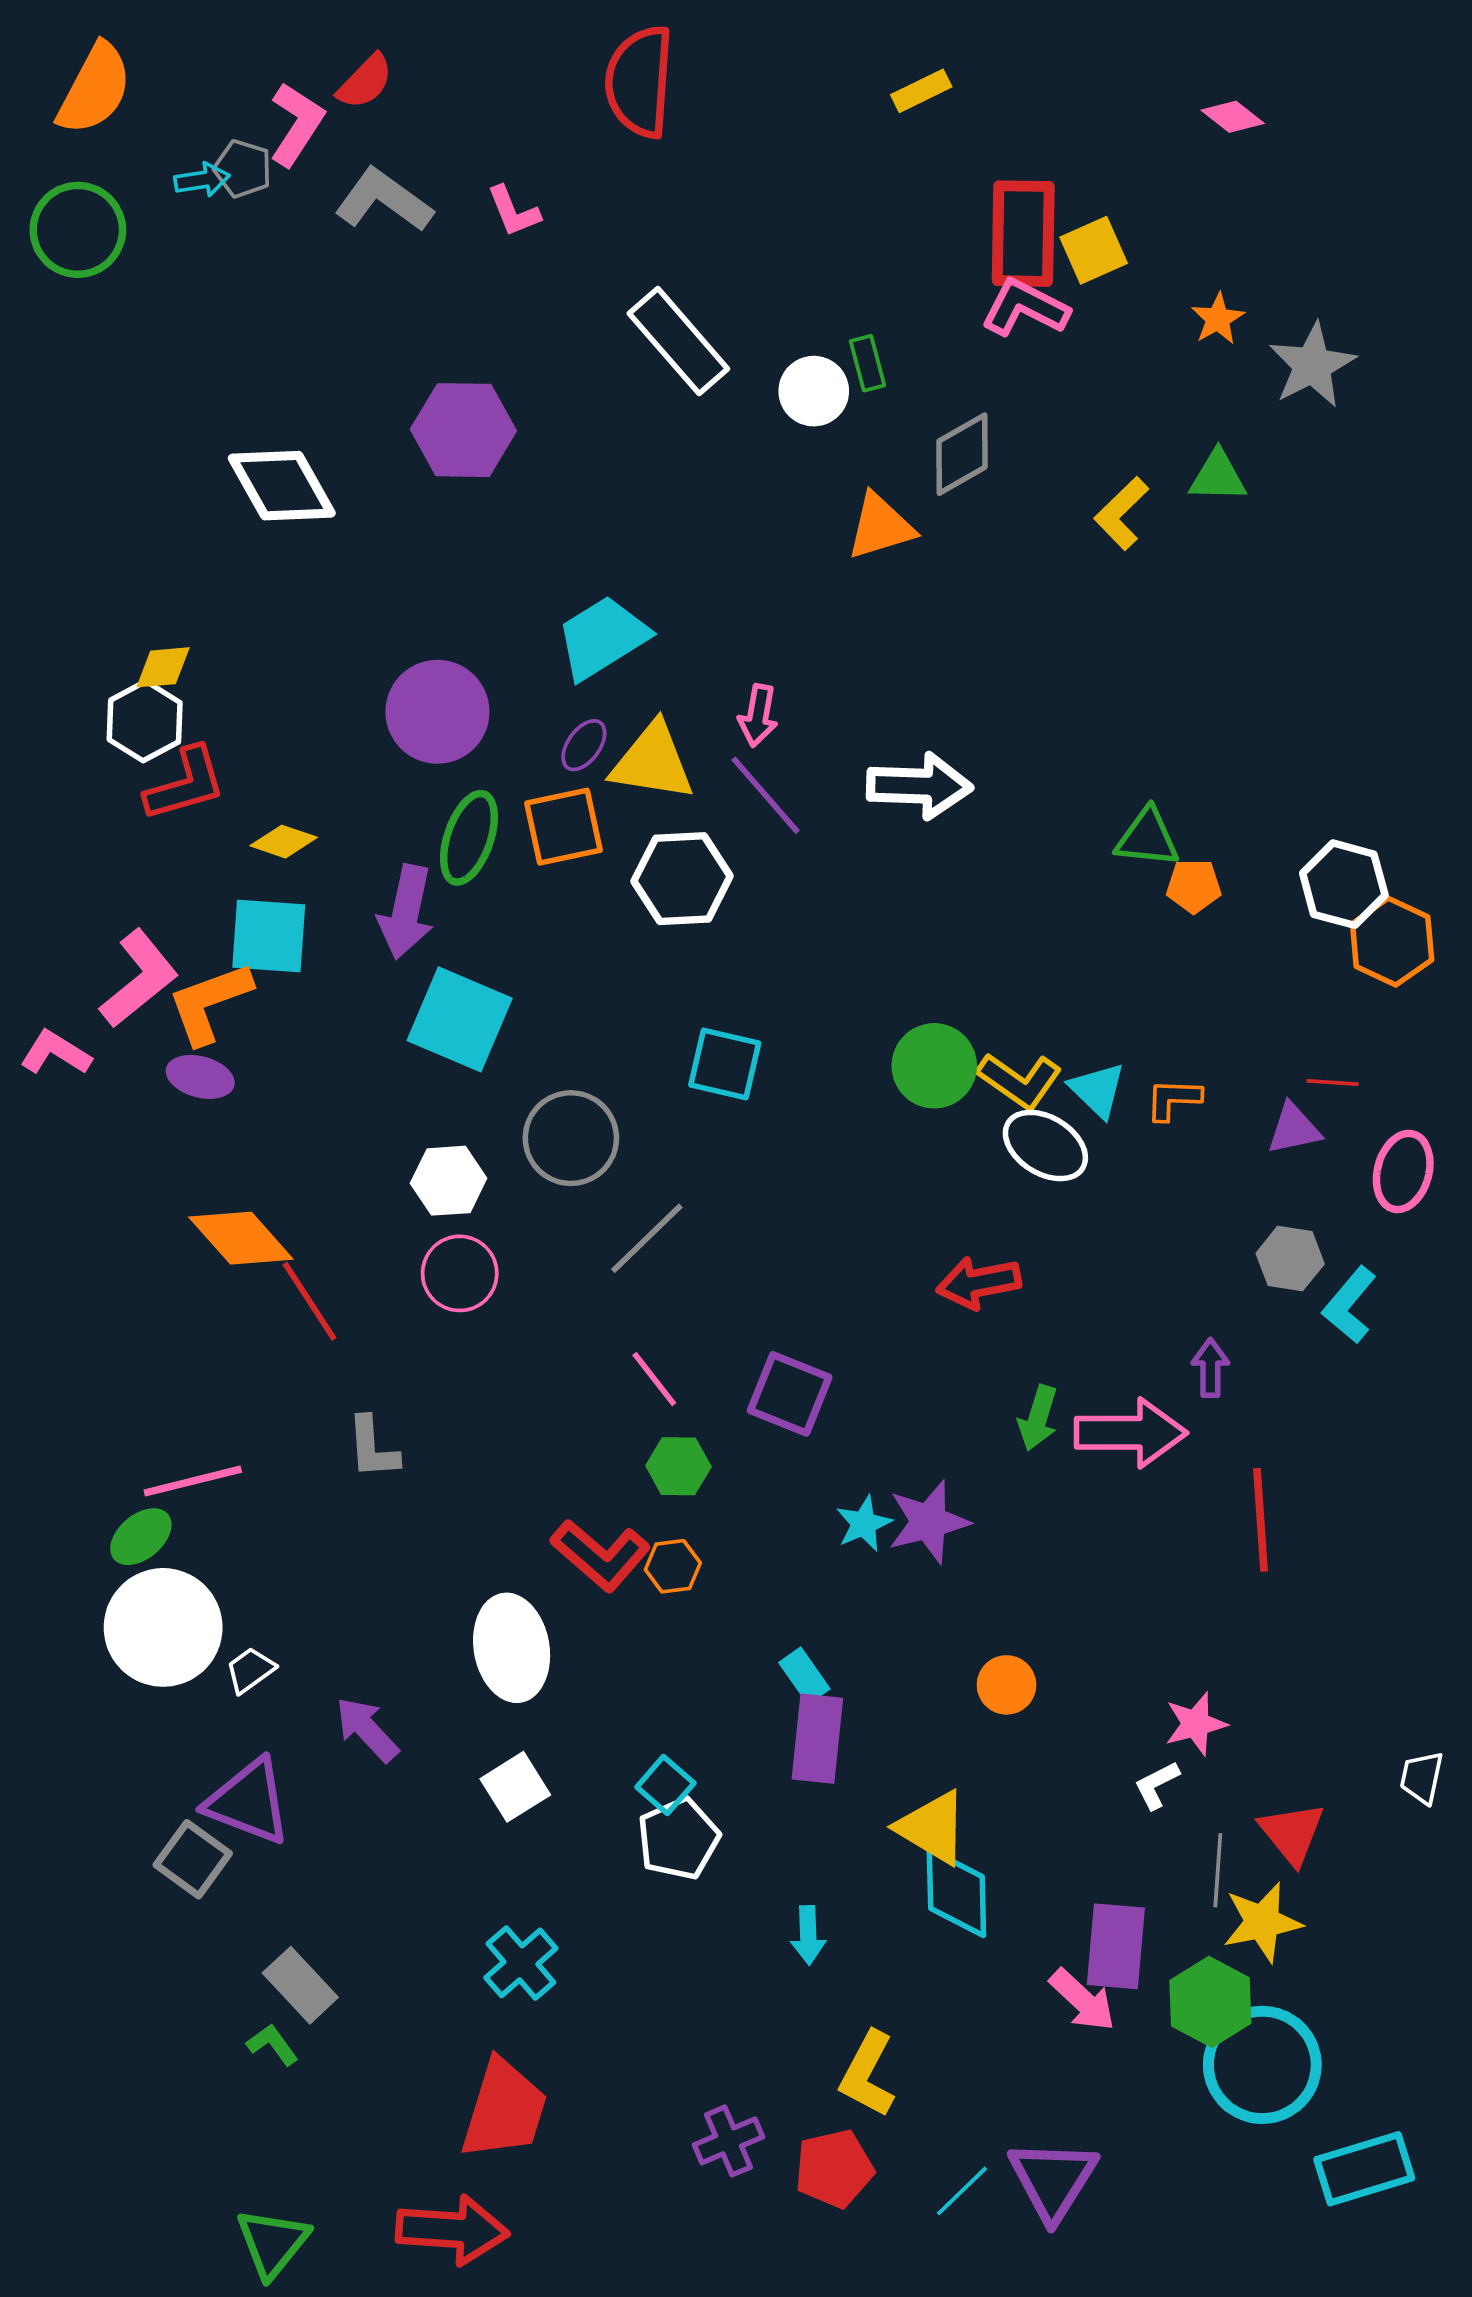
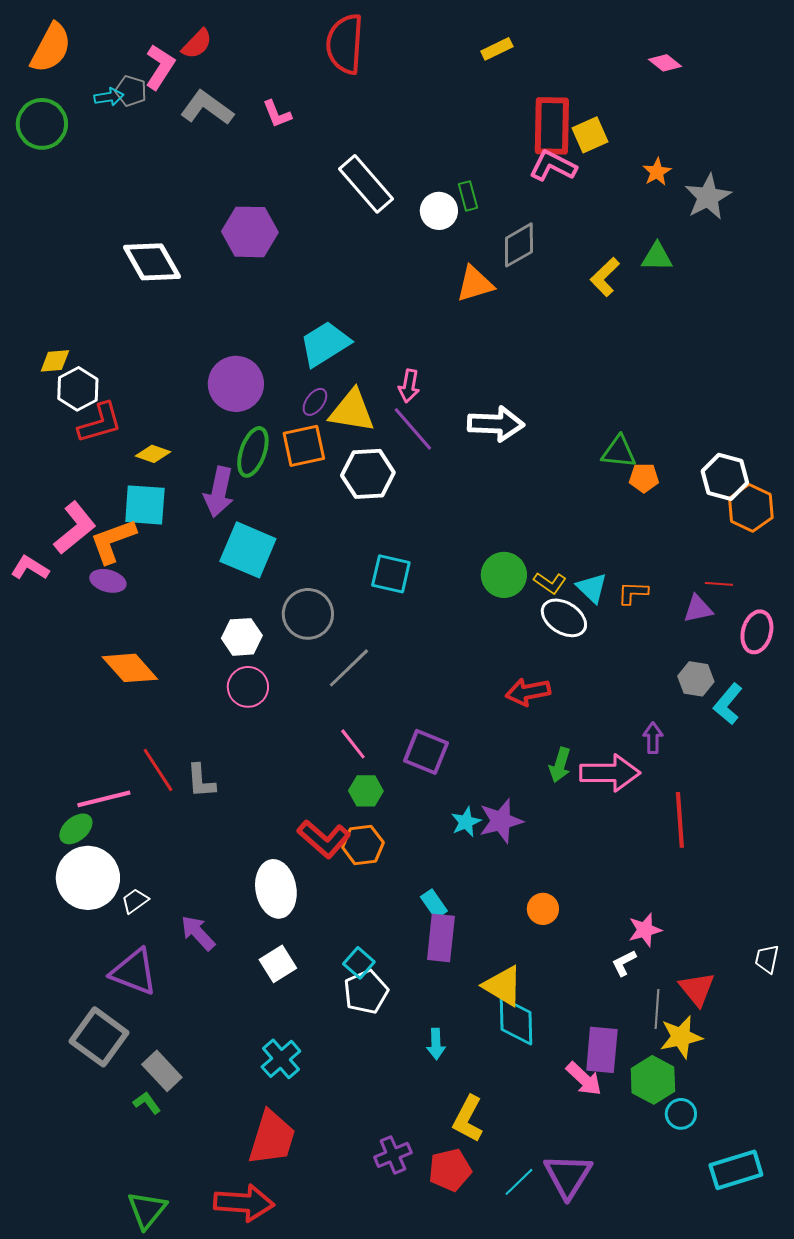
yellow diamond: (163, 667) -> (55, 361), moved
yellow L-shape: (1019, 1081) -> (550, 583), size x0.7
red line: (310, 1301) -> (158, 770), moved
orange hexagon: (673, 1566) -> (363, 845), size x1.4
gray square: (193, 1859) -> (99, 1037), moved, size x1.4
cyan circle: (1262, 2065) -> (681, 1114), size x0.5

